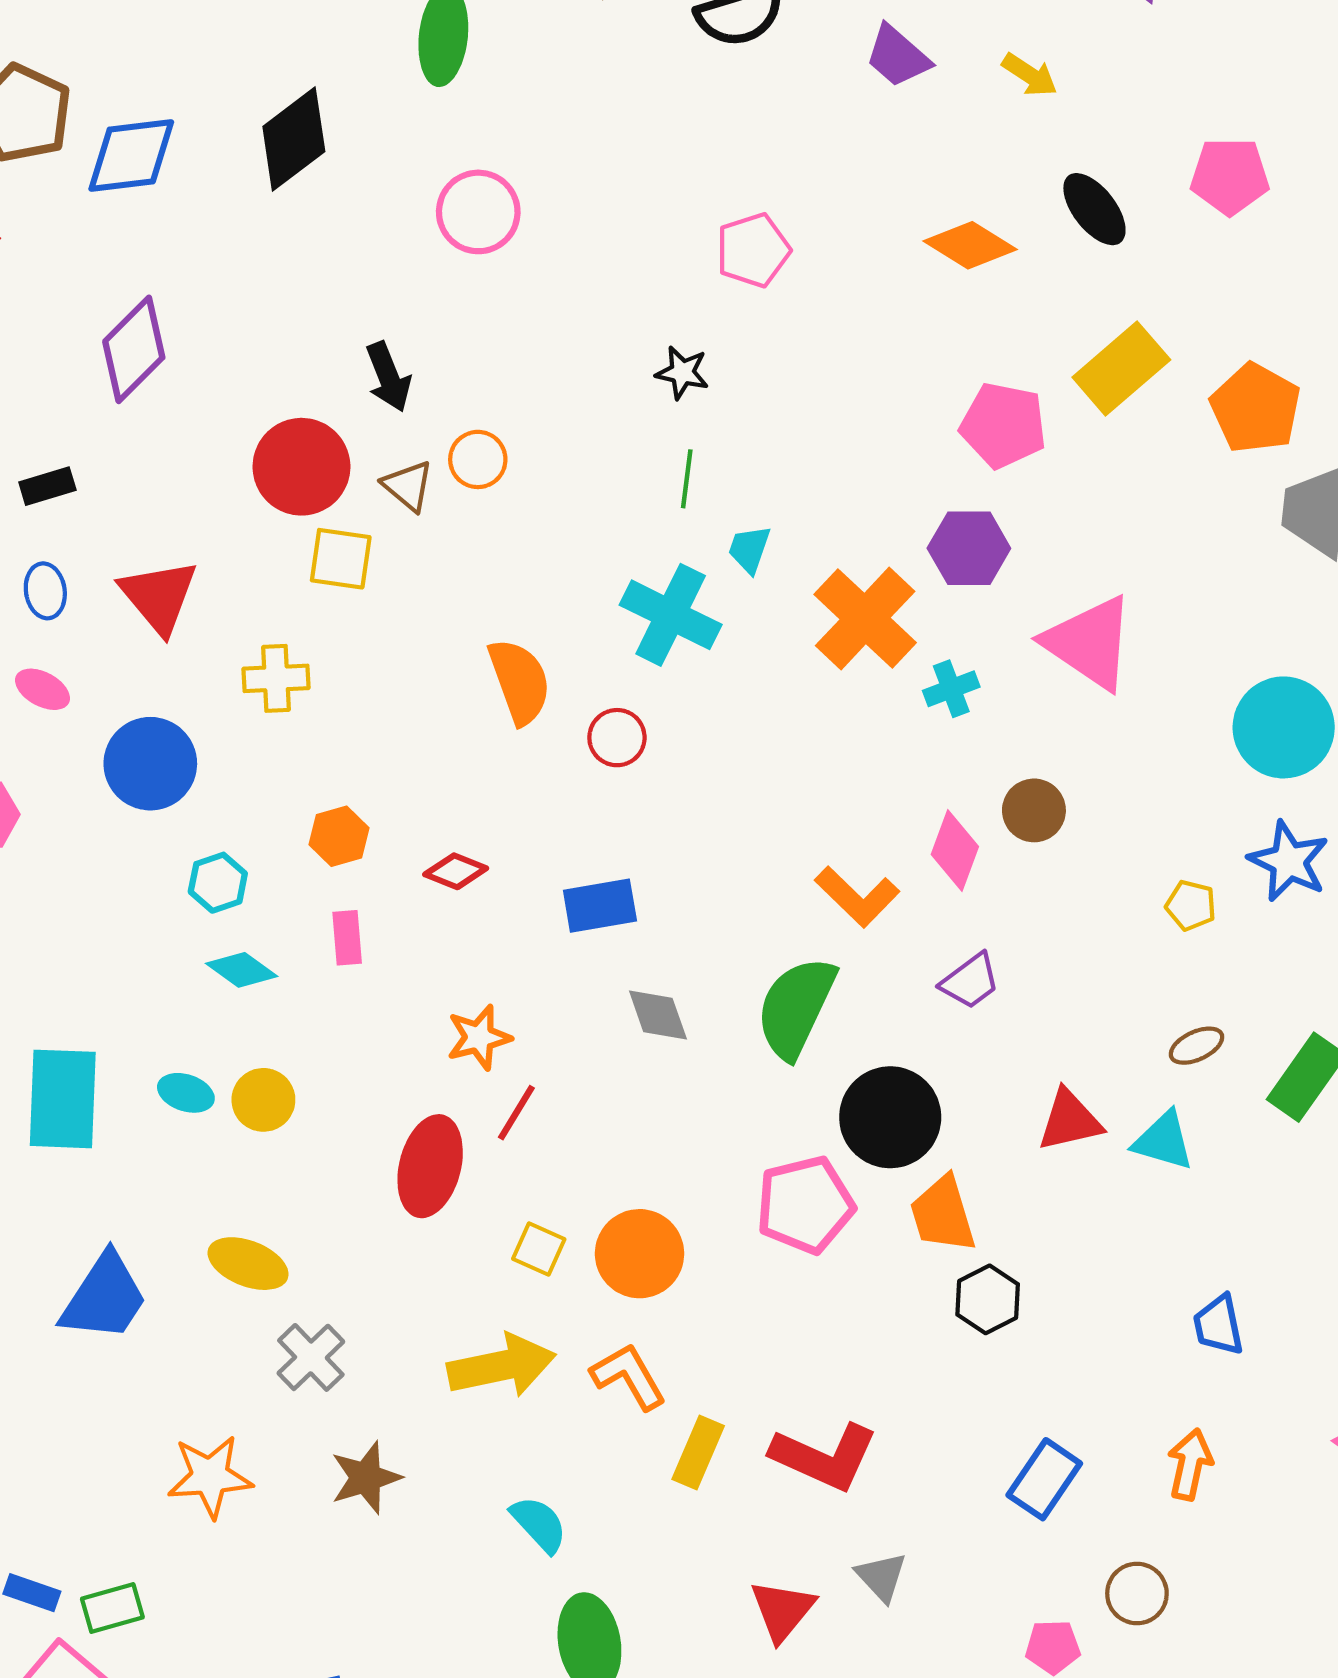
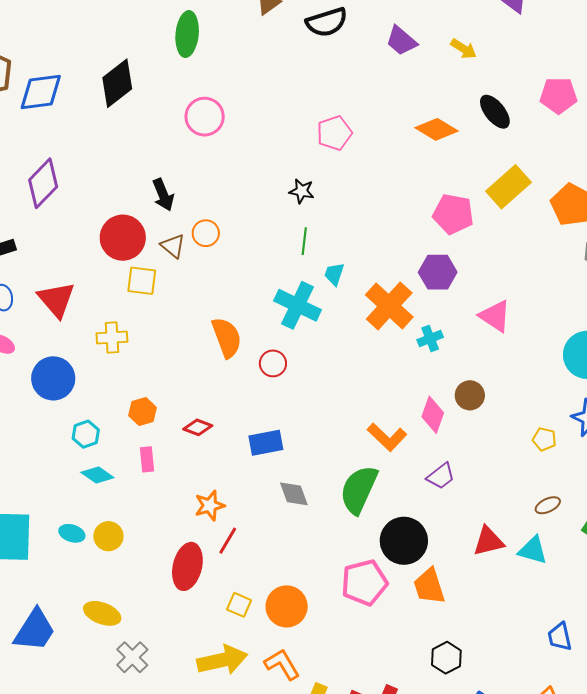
pink triangle: (1089, 643) -> (495, 316), size x0.7
black hexagon: (988, 1299) -> (446, 658), moved

